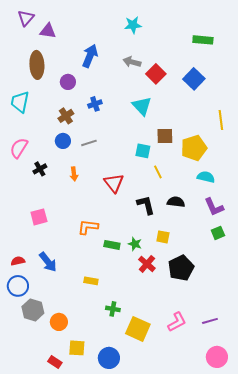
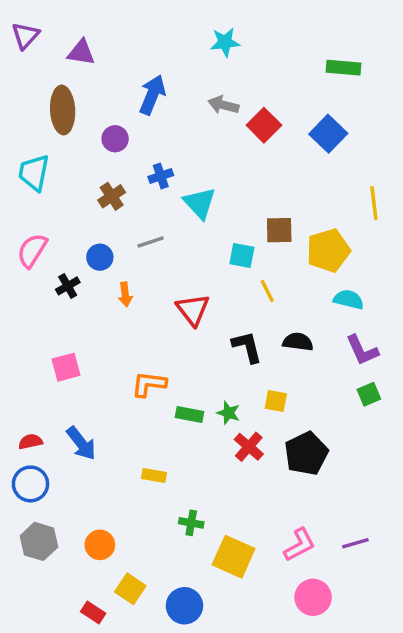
purple triangle: (26, 18) -> (25, 36), moved
cyan triangle: (142, 106) -> (200, 203), moved
blue circle: (63, 141) -> (100, 257), moved
gray hexagon: (33, 310) -> (39, 541), moved
yellow square: (77, 348) -> (130, 589), turned 30
pink circle: (217, 357) -> (313, 597), moved

